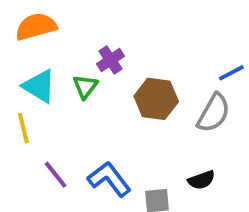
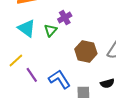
brown hexagon: (156, 99) -> (86, 51), moved
yellow line: (23, 128) -> (16, 61), moved, turned 56

